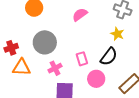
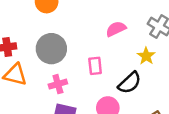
pink semicircle: (80, 15) -> (116, 29), moved
pink rectangle: (82, 59) -> (95, 66), moved

